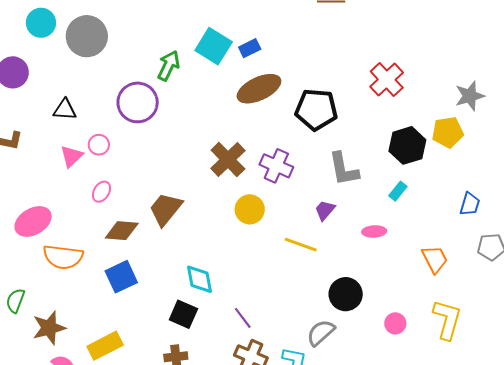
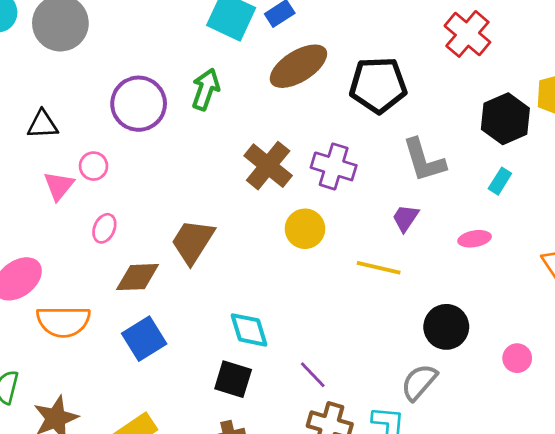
green arrow: (169, 66) -> (206, 89), moved

